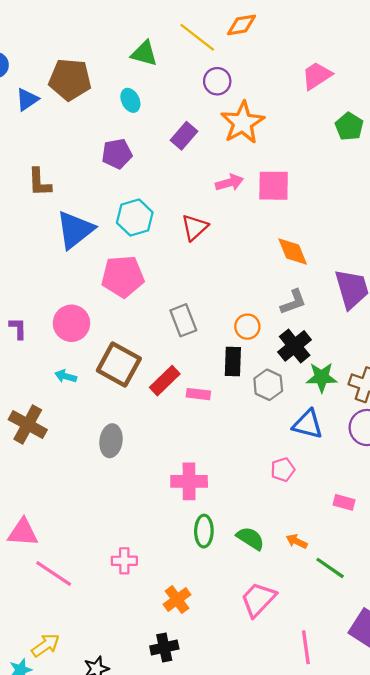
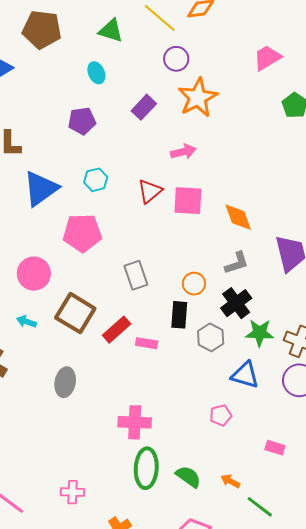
brown pentagon: (70, 80) -> (42, 29), moved
pink square: (274, 186) -> (188, 201), moved
cyan hexagon: (135, 218) -> (96, 180), size x0.7
green ellipse: (204, 531) -> (146, 468), size x1.4

